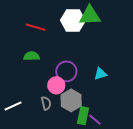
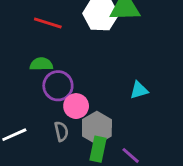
purple circle: (66, 71) -> (58, 86), moved
green rectangle: (83, 116) -> (98, 149), moved

